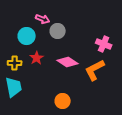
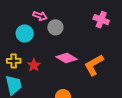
pink cross: (104, 44) -> (101, 20), moved
red star: (37, 58) -> (34, 65), moved

